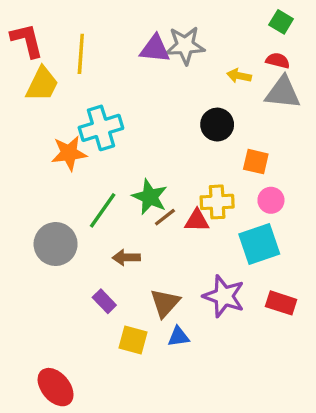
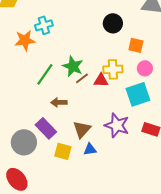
cyan cross: (101, 128) -> (44, 25), size x0.7
gray circle: (56, 244) -> (24, 142), moved
purple rectangle: (104, 301) -> (46, 128), size x1.5

